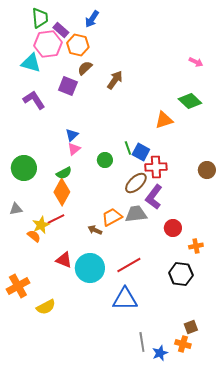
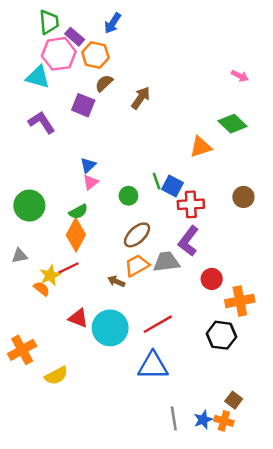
brown circle: (207, 170) -> (243, 197), moved
brown ellipse: (136, 183) -> (137, 235), moved
orange cross: (196, 246) -> (240, 301), size x1.6
brown square: (191, 327) -> (234, 400), turned -32
blue star: (160, 353) -> (203, 420), moved

